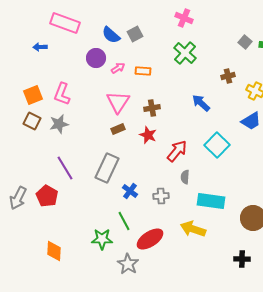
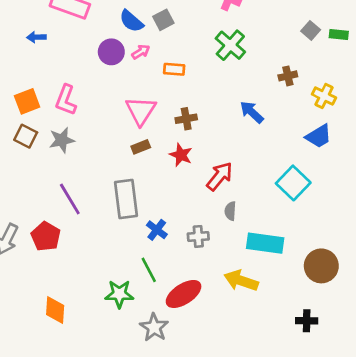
pink arrow: (118, 68) -> (141, 52), moved
cyan square: (217, 145) -> (293, 183), moved
gray rectangle: (107, 168) -> (126, 199), turned -32

